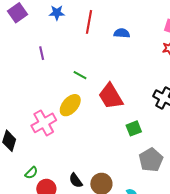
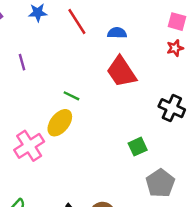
red line: (89, 22) -> (77, 21), turned -40
green line: (80, 75) -> (71, 96), moved
red trapezoid: (111, 96) -> (121, 72), moved

